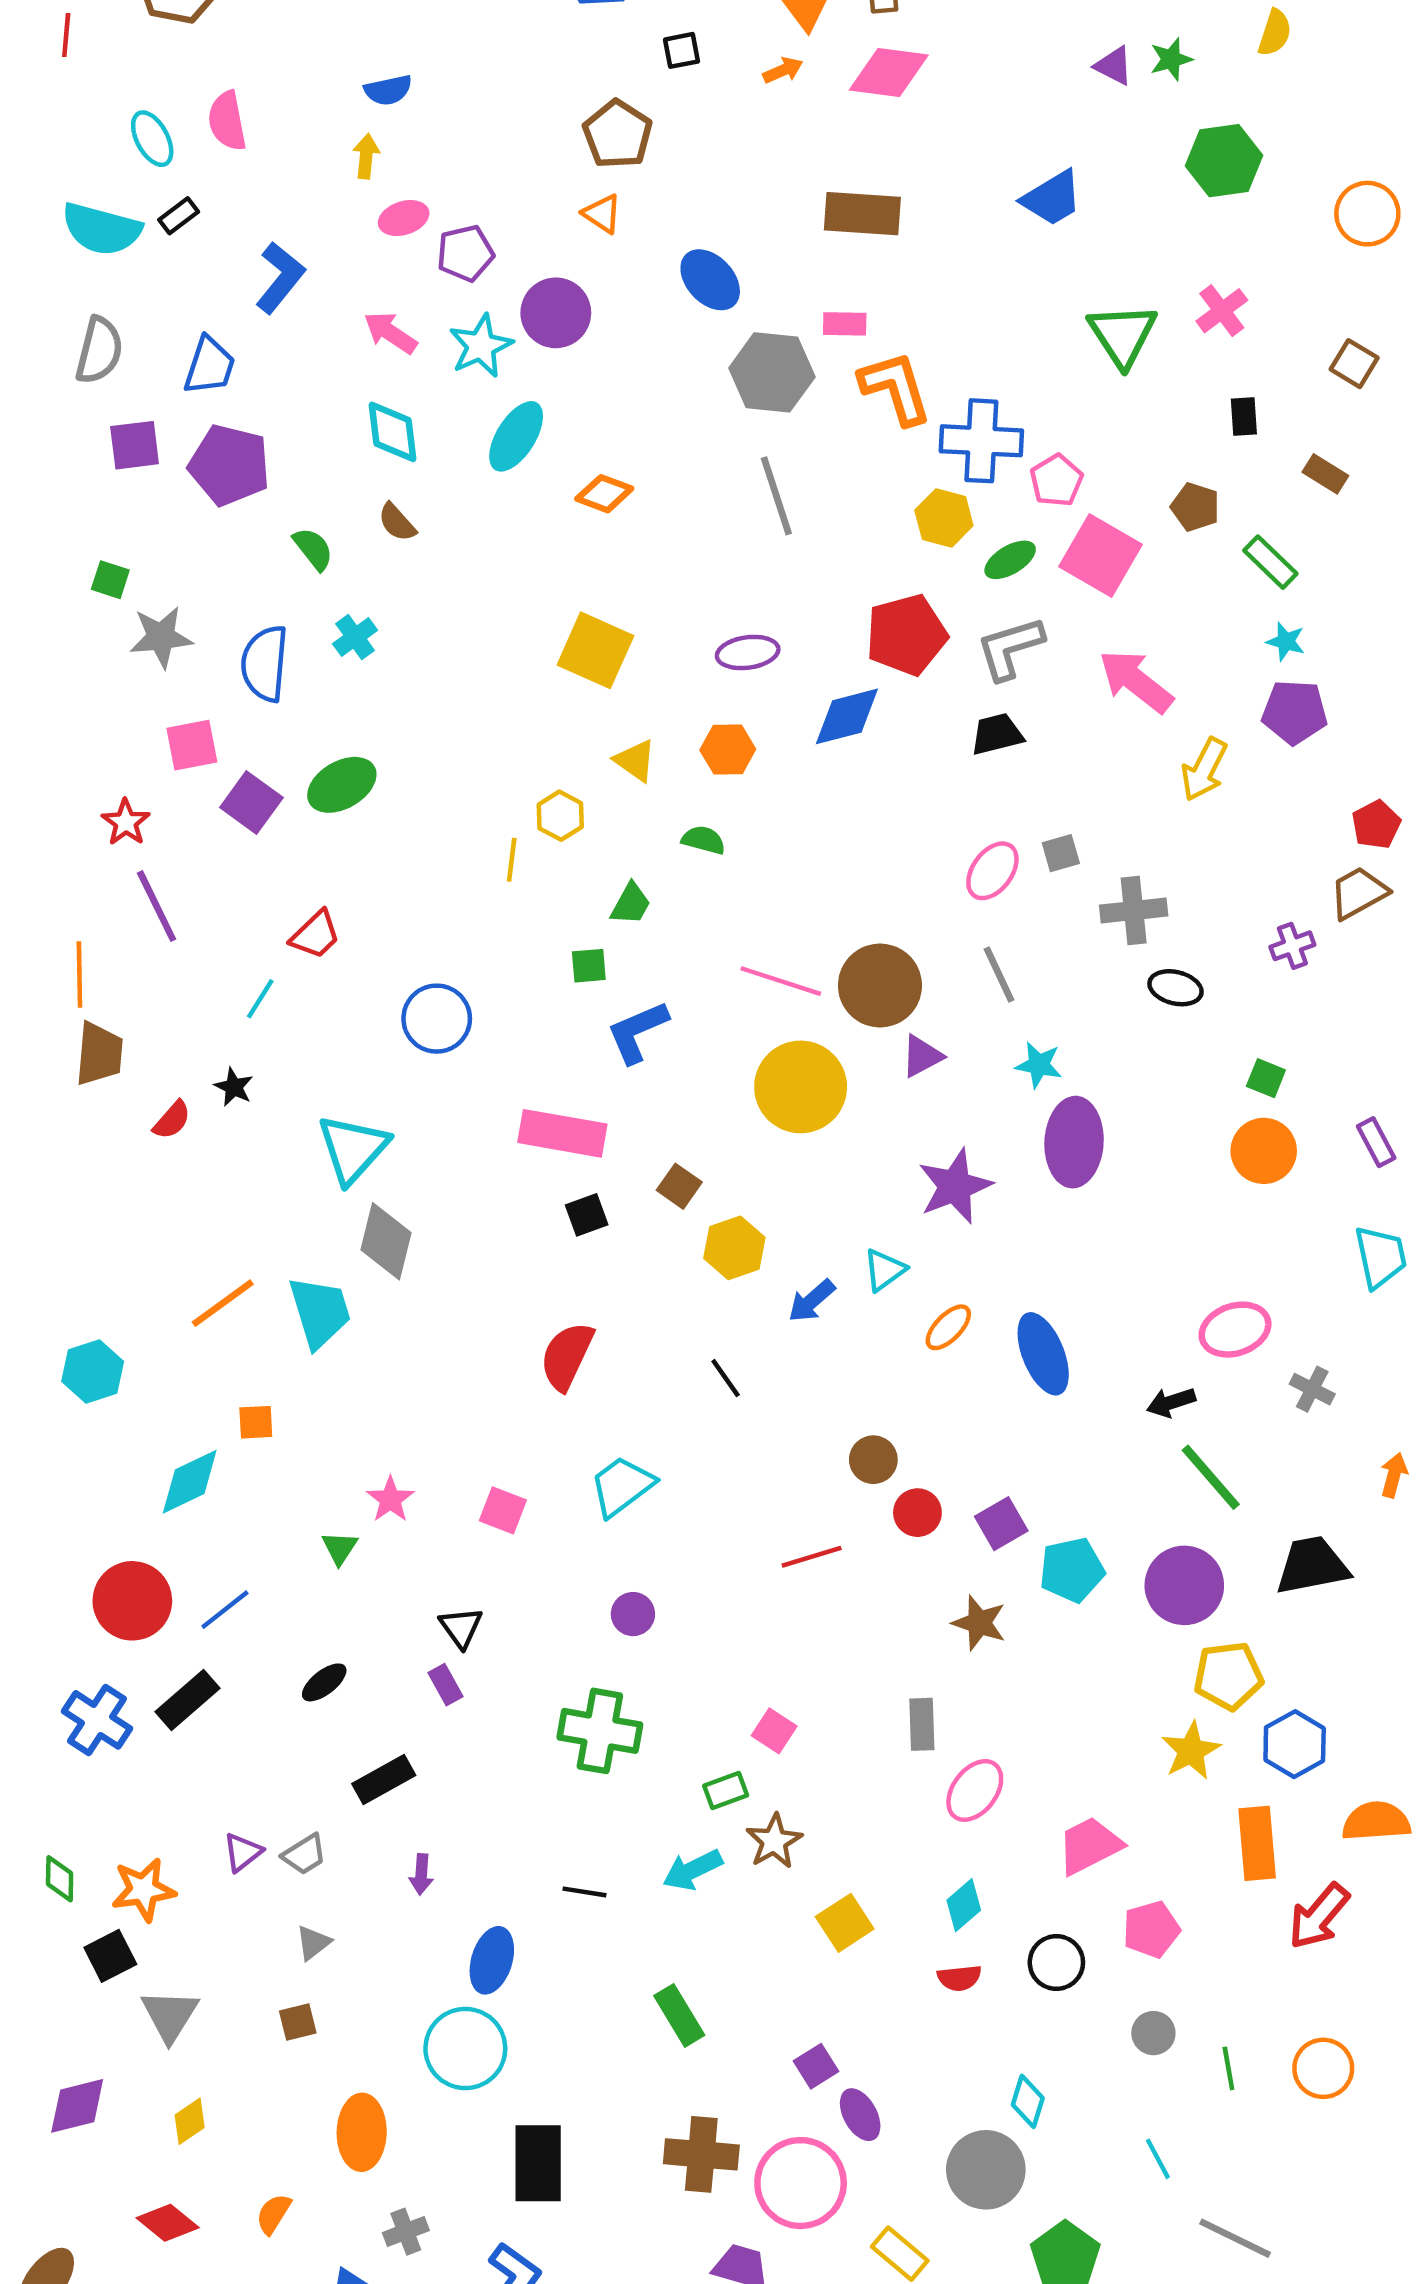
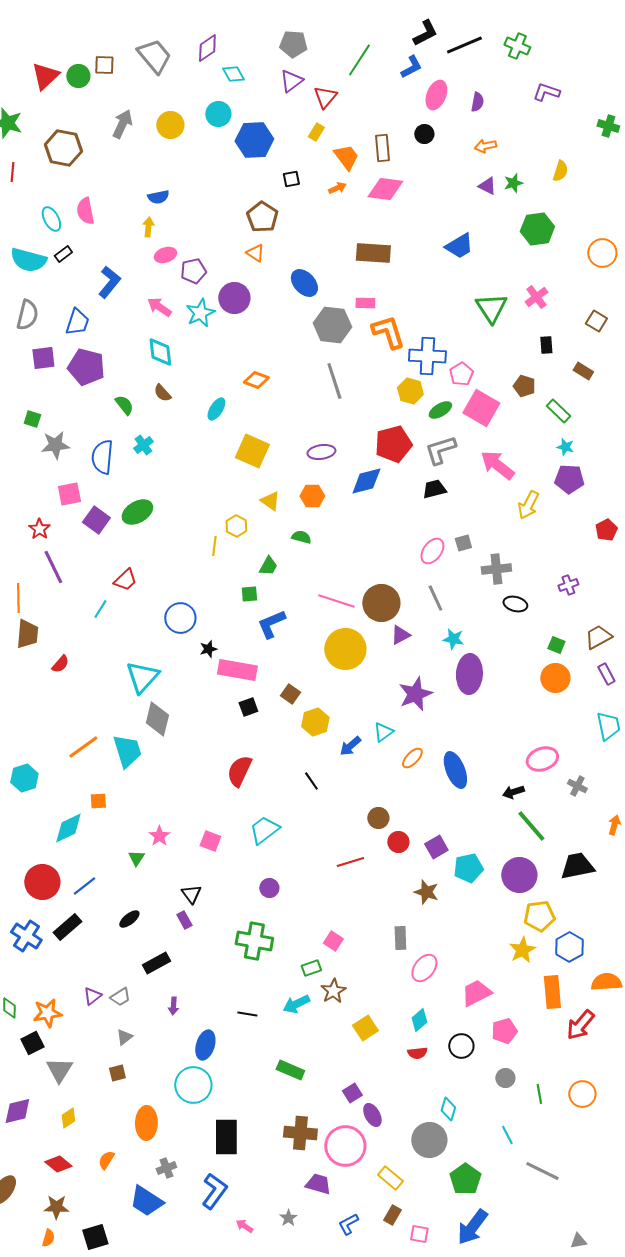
cyan ellipse: (516, 436) -> (216, 409), moved, size x0.7
brown trapezoid: (1359, 893) -> (598, 637), moved
black star: (234, 1087) -> (208, 649), moved, turned 30
green rectangle: (679, 2015) -> (290, 1070), turned -36

